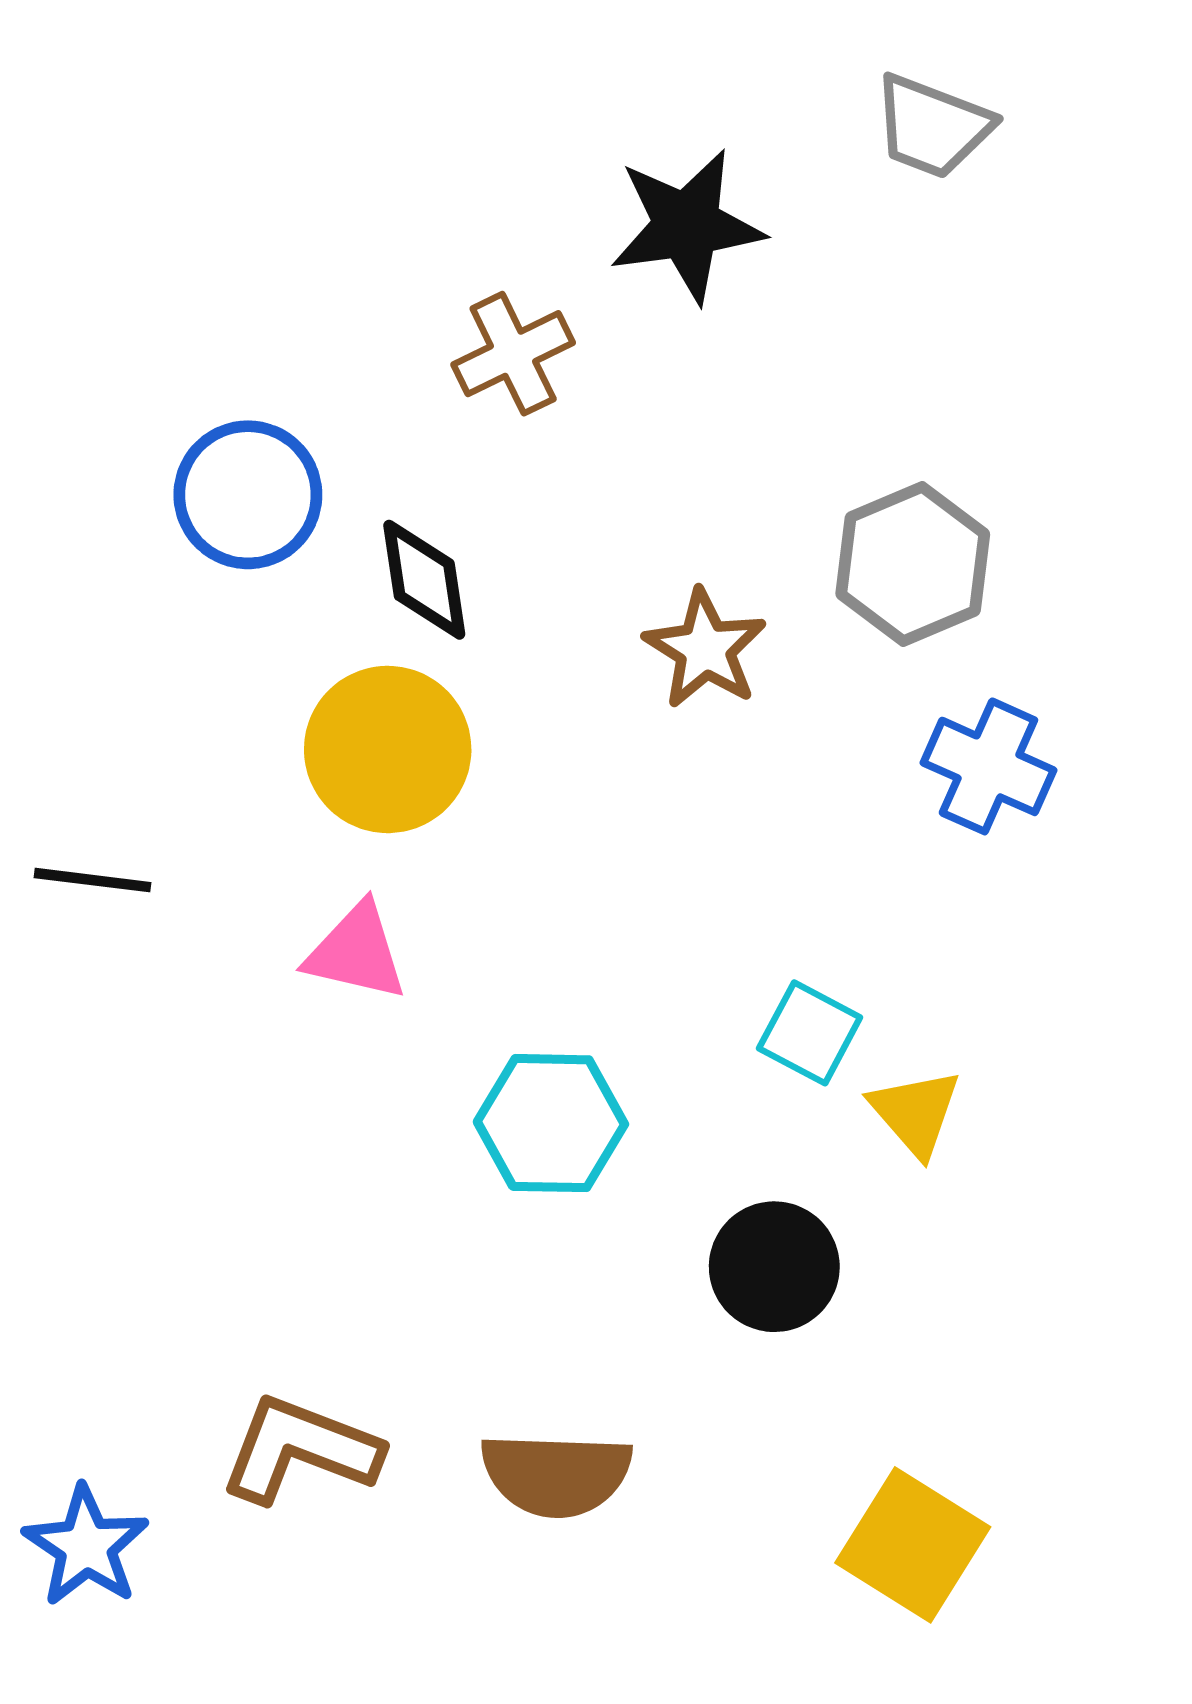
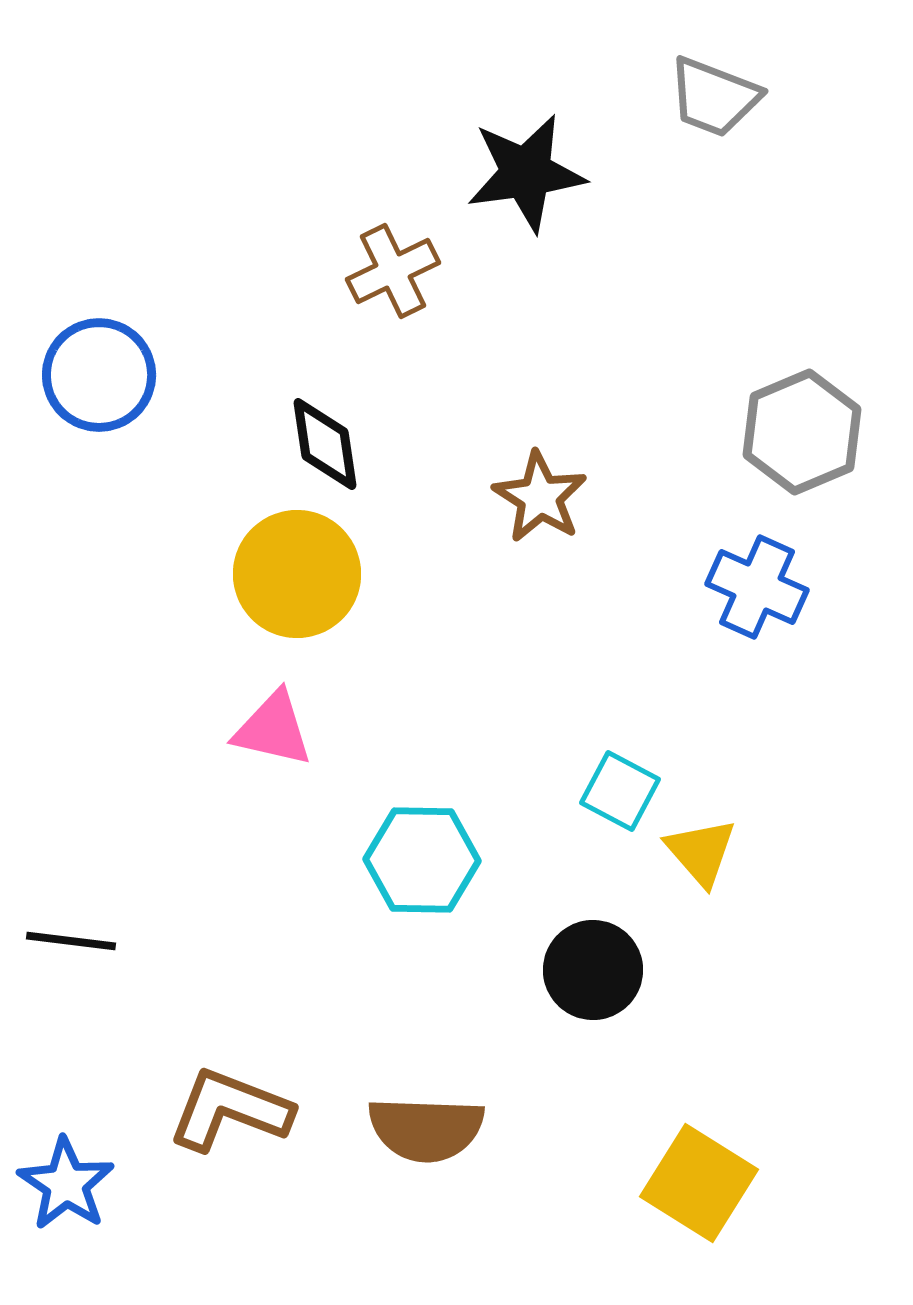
blue circle: (248, 495) -> (99, 375), moved
gray hexagon: (913, 564) -> (802, 432), moved
black line: (92, 880) -> (71, 941), moved

